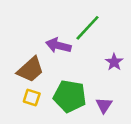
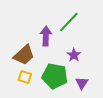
purple arrow: (58, 46) -> (46, 36), turned 78
purple star: (114, 62) -> (74, 55), moved

